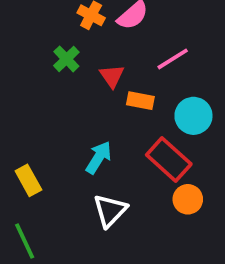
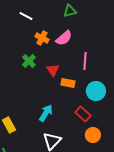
pink line: (173, 59) -> (85, 61), turned -54
red rectangle: (169, 159) -> (83, 114), size x0.7

